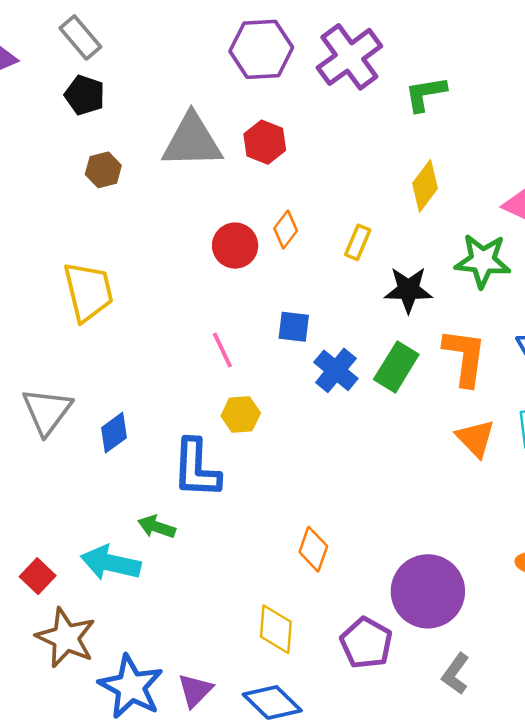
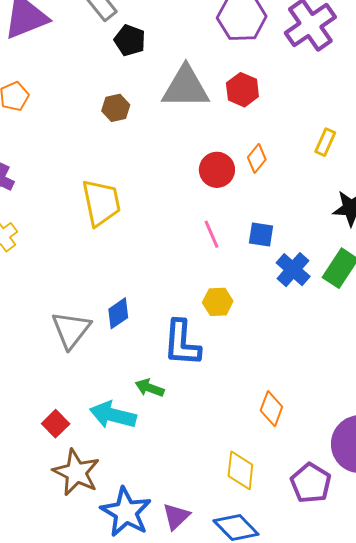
black pentagon: (85, 95) -> (130, 40), moved
yellow rectangle: (358, 242) -> (325, 142), moved
pink line: (222, 350) -> (212, 234), moved
gray triangle: (47, 411) -> (71, 330), moved

